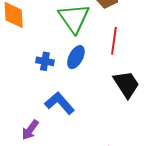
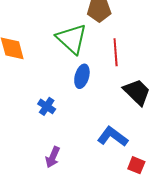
blue cross: (45, 61) -> (47, 106), moved, turned 36
blue L-shape: (60, 103) -> (113, 137), moved

